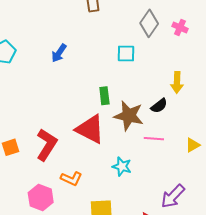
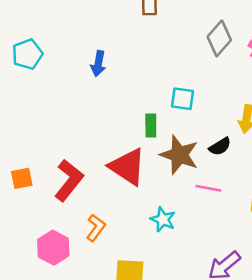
blue arrow: (59, 53) -> (98, 64), turned -30
cyan square: (126, 54) -> (182, 99), moved
orange L-shape: (71, 179) -> (96, 228), turned -85

